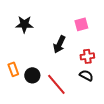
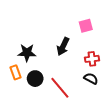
black star: (24, 24) -> (27, 53), moved

